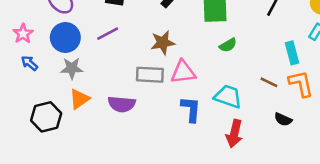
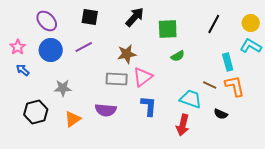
gray star: (72, 68) -> (63, 88), moved
pink triangle: (183, 72) -> (143, 77), turned -30
cyan trapezoid: (228, 96) -> (191, 99), moved
orange triangle: (79, 99) -> (73, 119), moved
purple semicircle: (122, 104) -> (106, 110), moved

